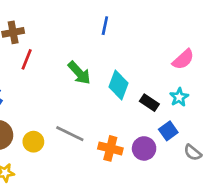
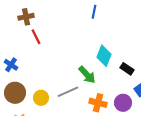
red line: (27, 59) -> (36, 37), turned -49
green arrow: (79, 73) -> (87, 75), moved
gray line: (70, 134) -> (68, 92), turned -50

